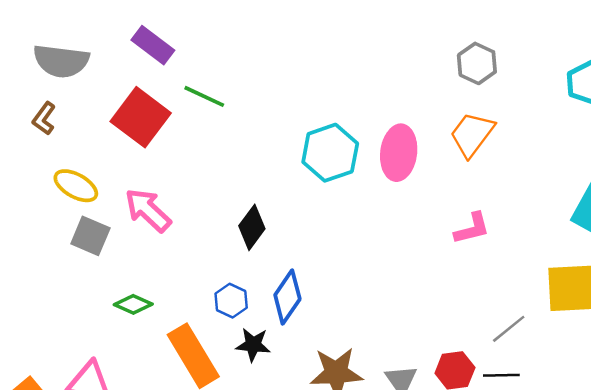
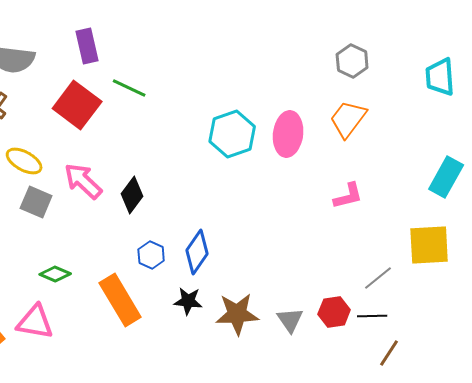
purple rectangle: (153, 45) -> (87, 46), turned 40
black diamond: (252, 227) -> (132, 195), moved
green diamond: (133, 304) -> (55, 274), moved
black star: (253, 345) -> (188, 301), moved

